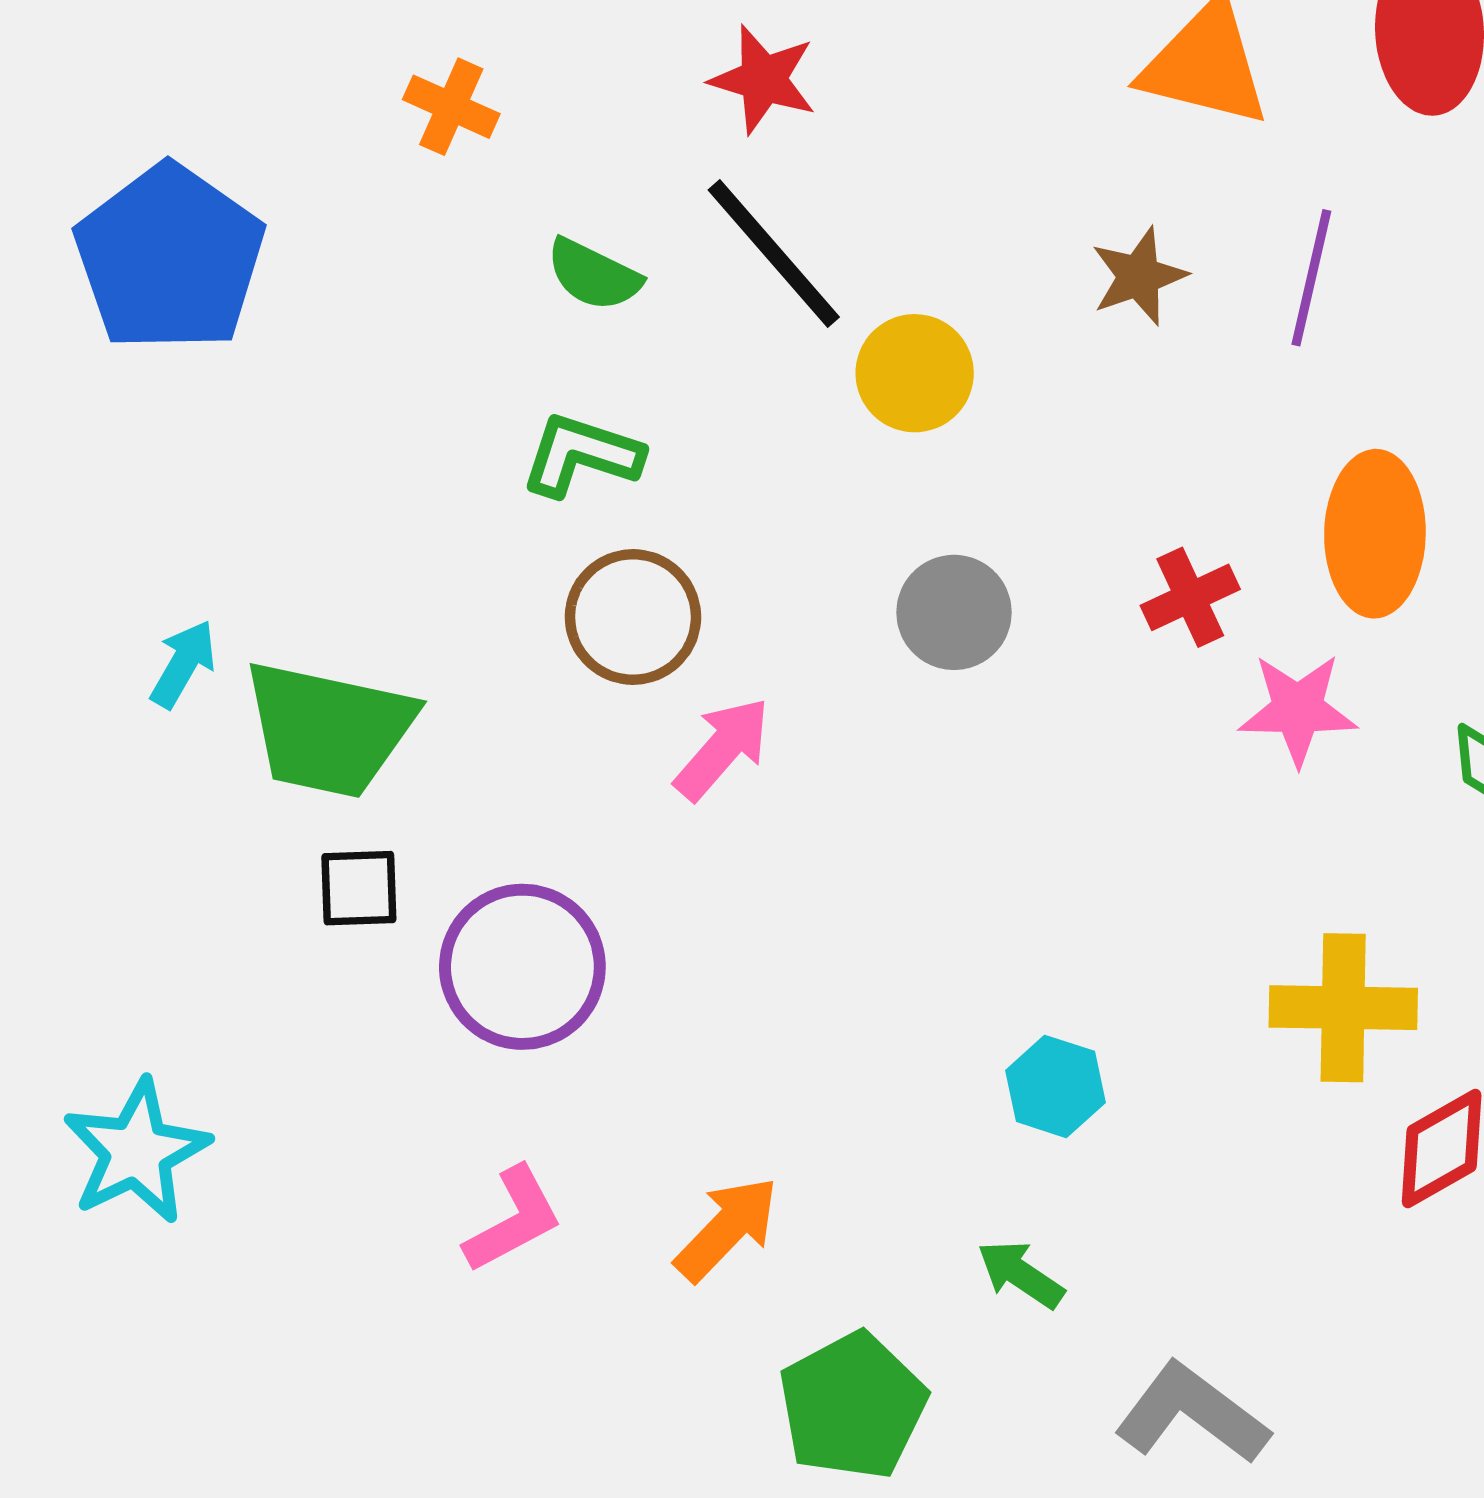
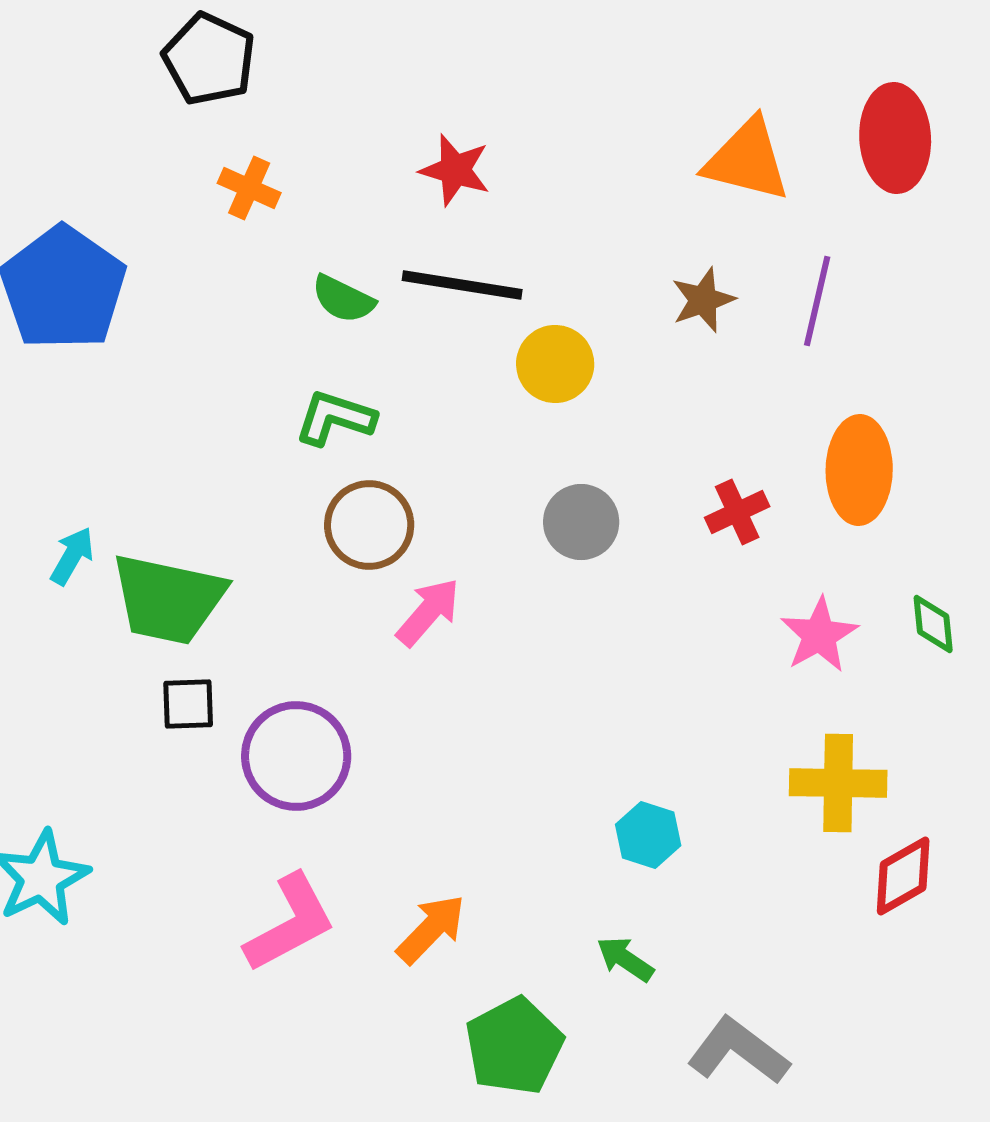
black line: (774, 254) -> (462, 285), turned -40
pink star: (1298, 709) -> (819, 635), moved, turned -30
pink L-shape: (513, 1220) -> (290, 923), size x1.4

